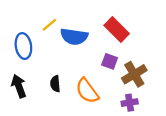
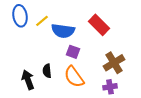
blue ellipse: (23, 46) -> (20, 16), moved
purple square: (110, 61) -> (73, 52), moved
black arrow: (19, 86) -> (28, 80), moved

